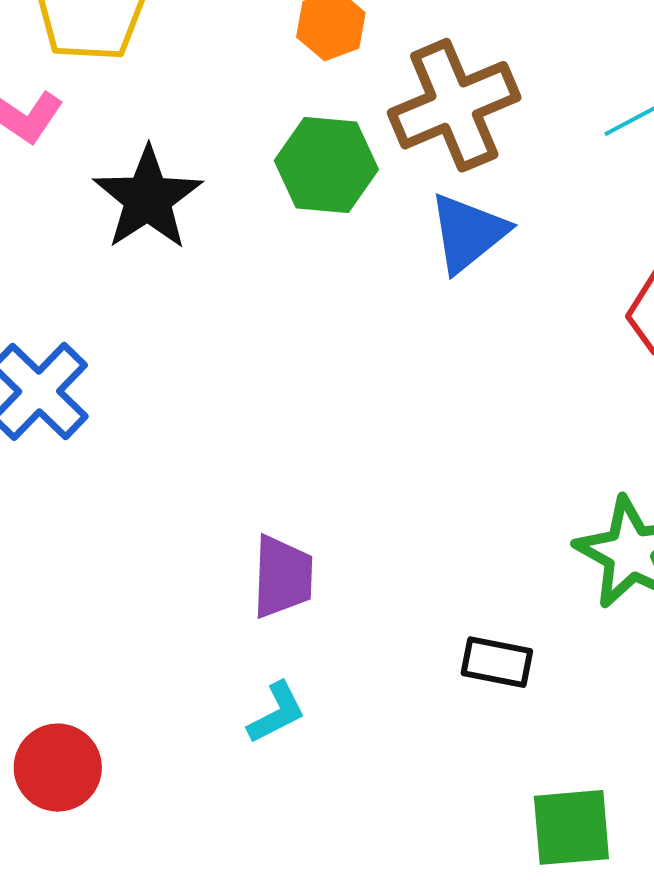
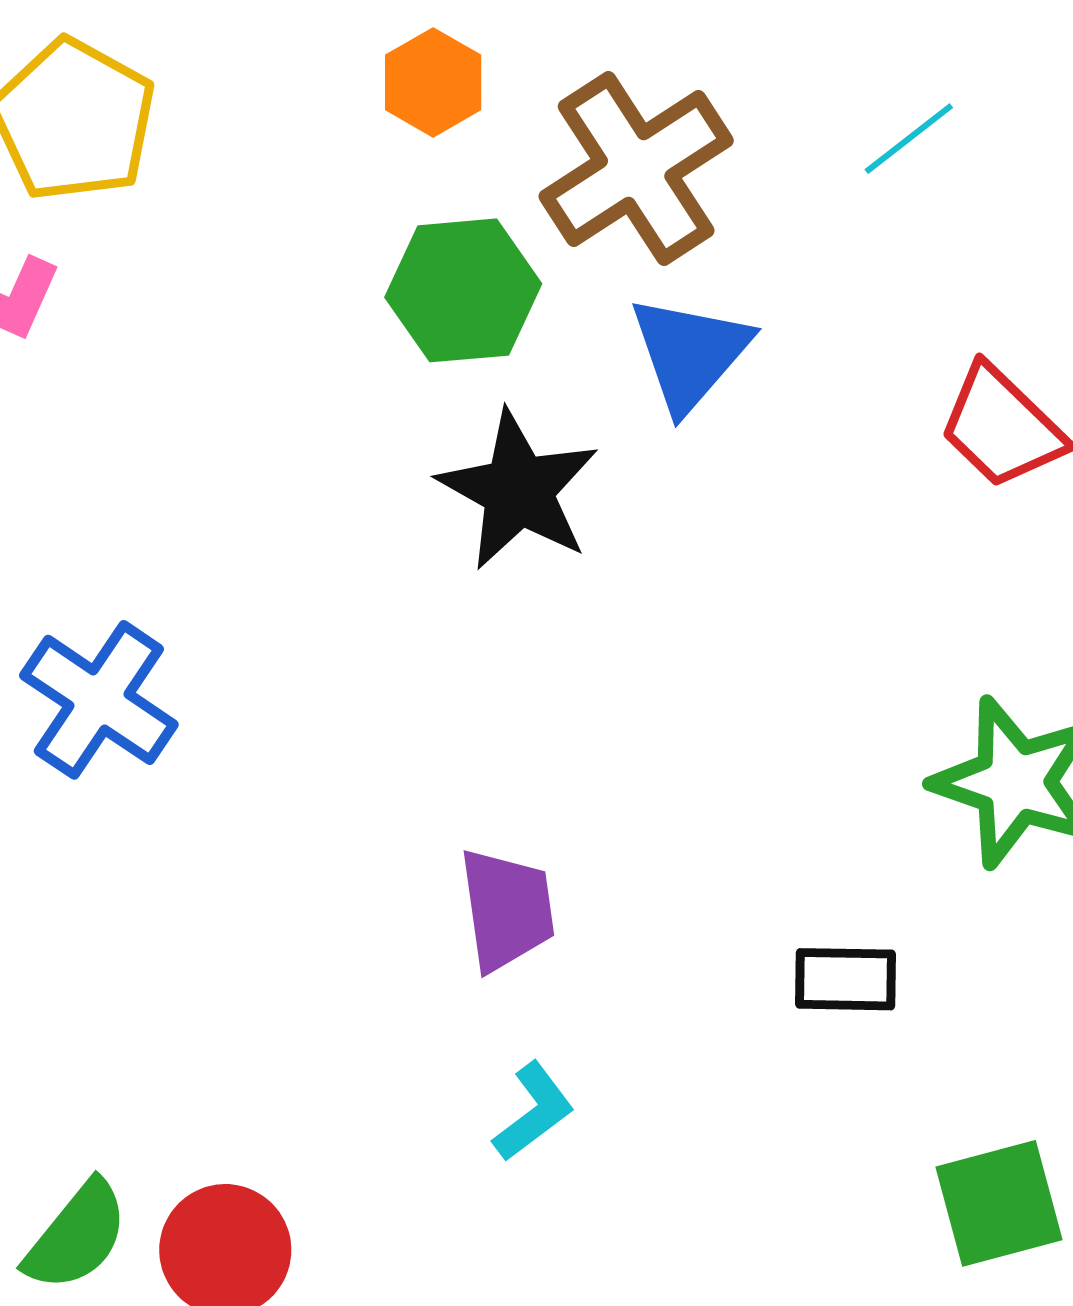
black star: (148, 198) -> (518, 490), moved

